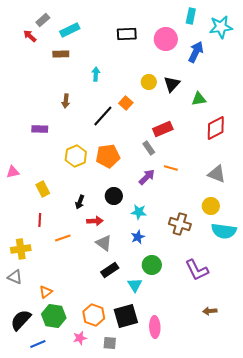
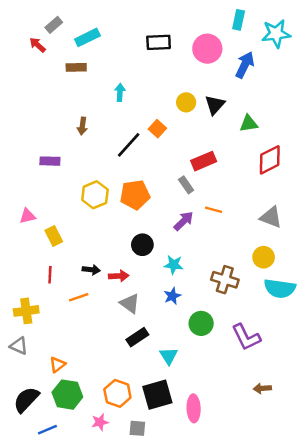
pink triangle: (13, 172) -> (27, 216), moved
black arrow: (80, 202) -> (91, 270), moved, turned -104
green circle: (152, 265) -> (201, 323), moved

